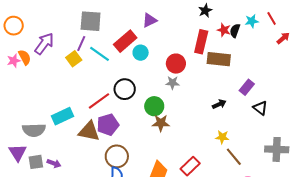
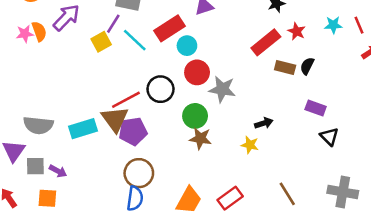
black semicircle: (235, 31) -> (307, 66), moved
red rectangle: (201, 42) -> (266, 42), turned 30
brown rectangle: (219, 59) -> (285, 67), size x0.7
red circle: (176, 64) -> (197, 72), moved
gray star: (172, 83) -> (222, 89), size x1.5
purple rectangle: (247, 87) -> (316, 108), turned 63
black arrow: (219, 104) -> (264, 123), moved
cyan rectangle: (62, 116) -> (83, 129), moved
brown triangle: (89, 131) -> (115, 119), moved, turned 35
yellow star: (222, 137) -> (250, 145), moved

